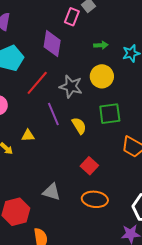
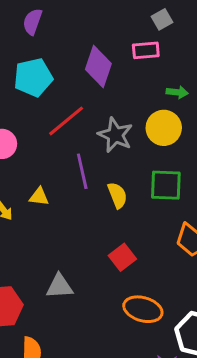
pink rectangle: (72, 17) -> (146, 50), moved, turned 54
green arrow: (101, 45) -> (177, 92), moved
gray triangle: (52, 192) -> (59, 286), turned -30
orange ellipse: (95, 199) -> (143, 309), moved

